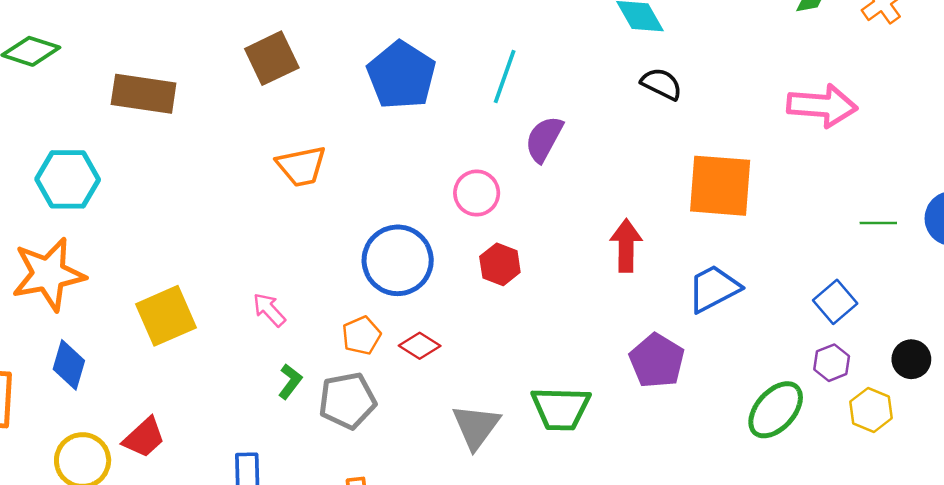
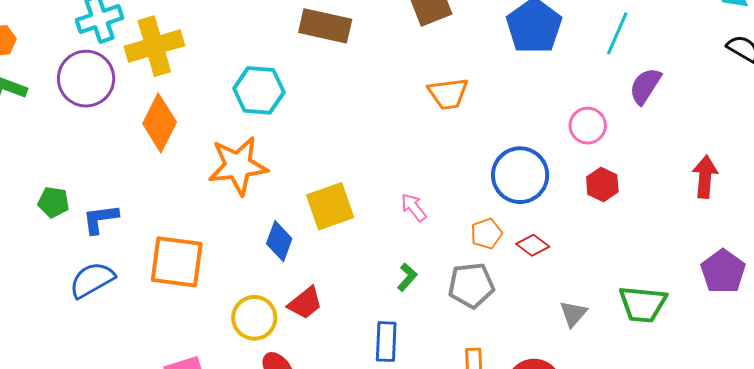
blue diamond: (69, 365) -> (279, 241), moved
green L-shape: (290, 381) -> (407, 277), moved
gray triangle: (476, 427) -> (573, 314), size x0.7

